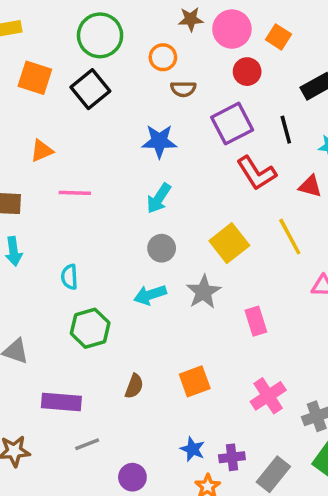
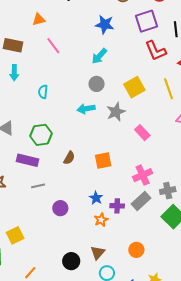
pink line: (75, 193) -> (53, 46), turned 42
pink rectangle: (256, 321) -> (142, 133), turned -35
green hexagon: (90, 328) -> (41, 135), moved
gray rectangle: (273, 474) -> (141, 201), moved

